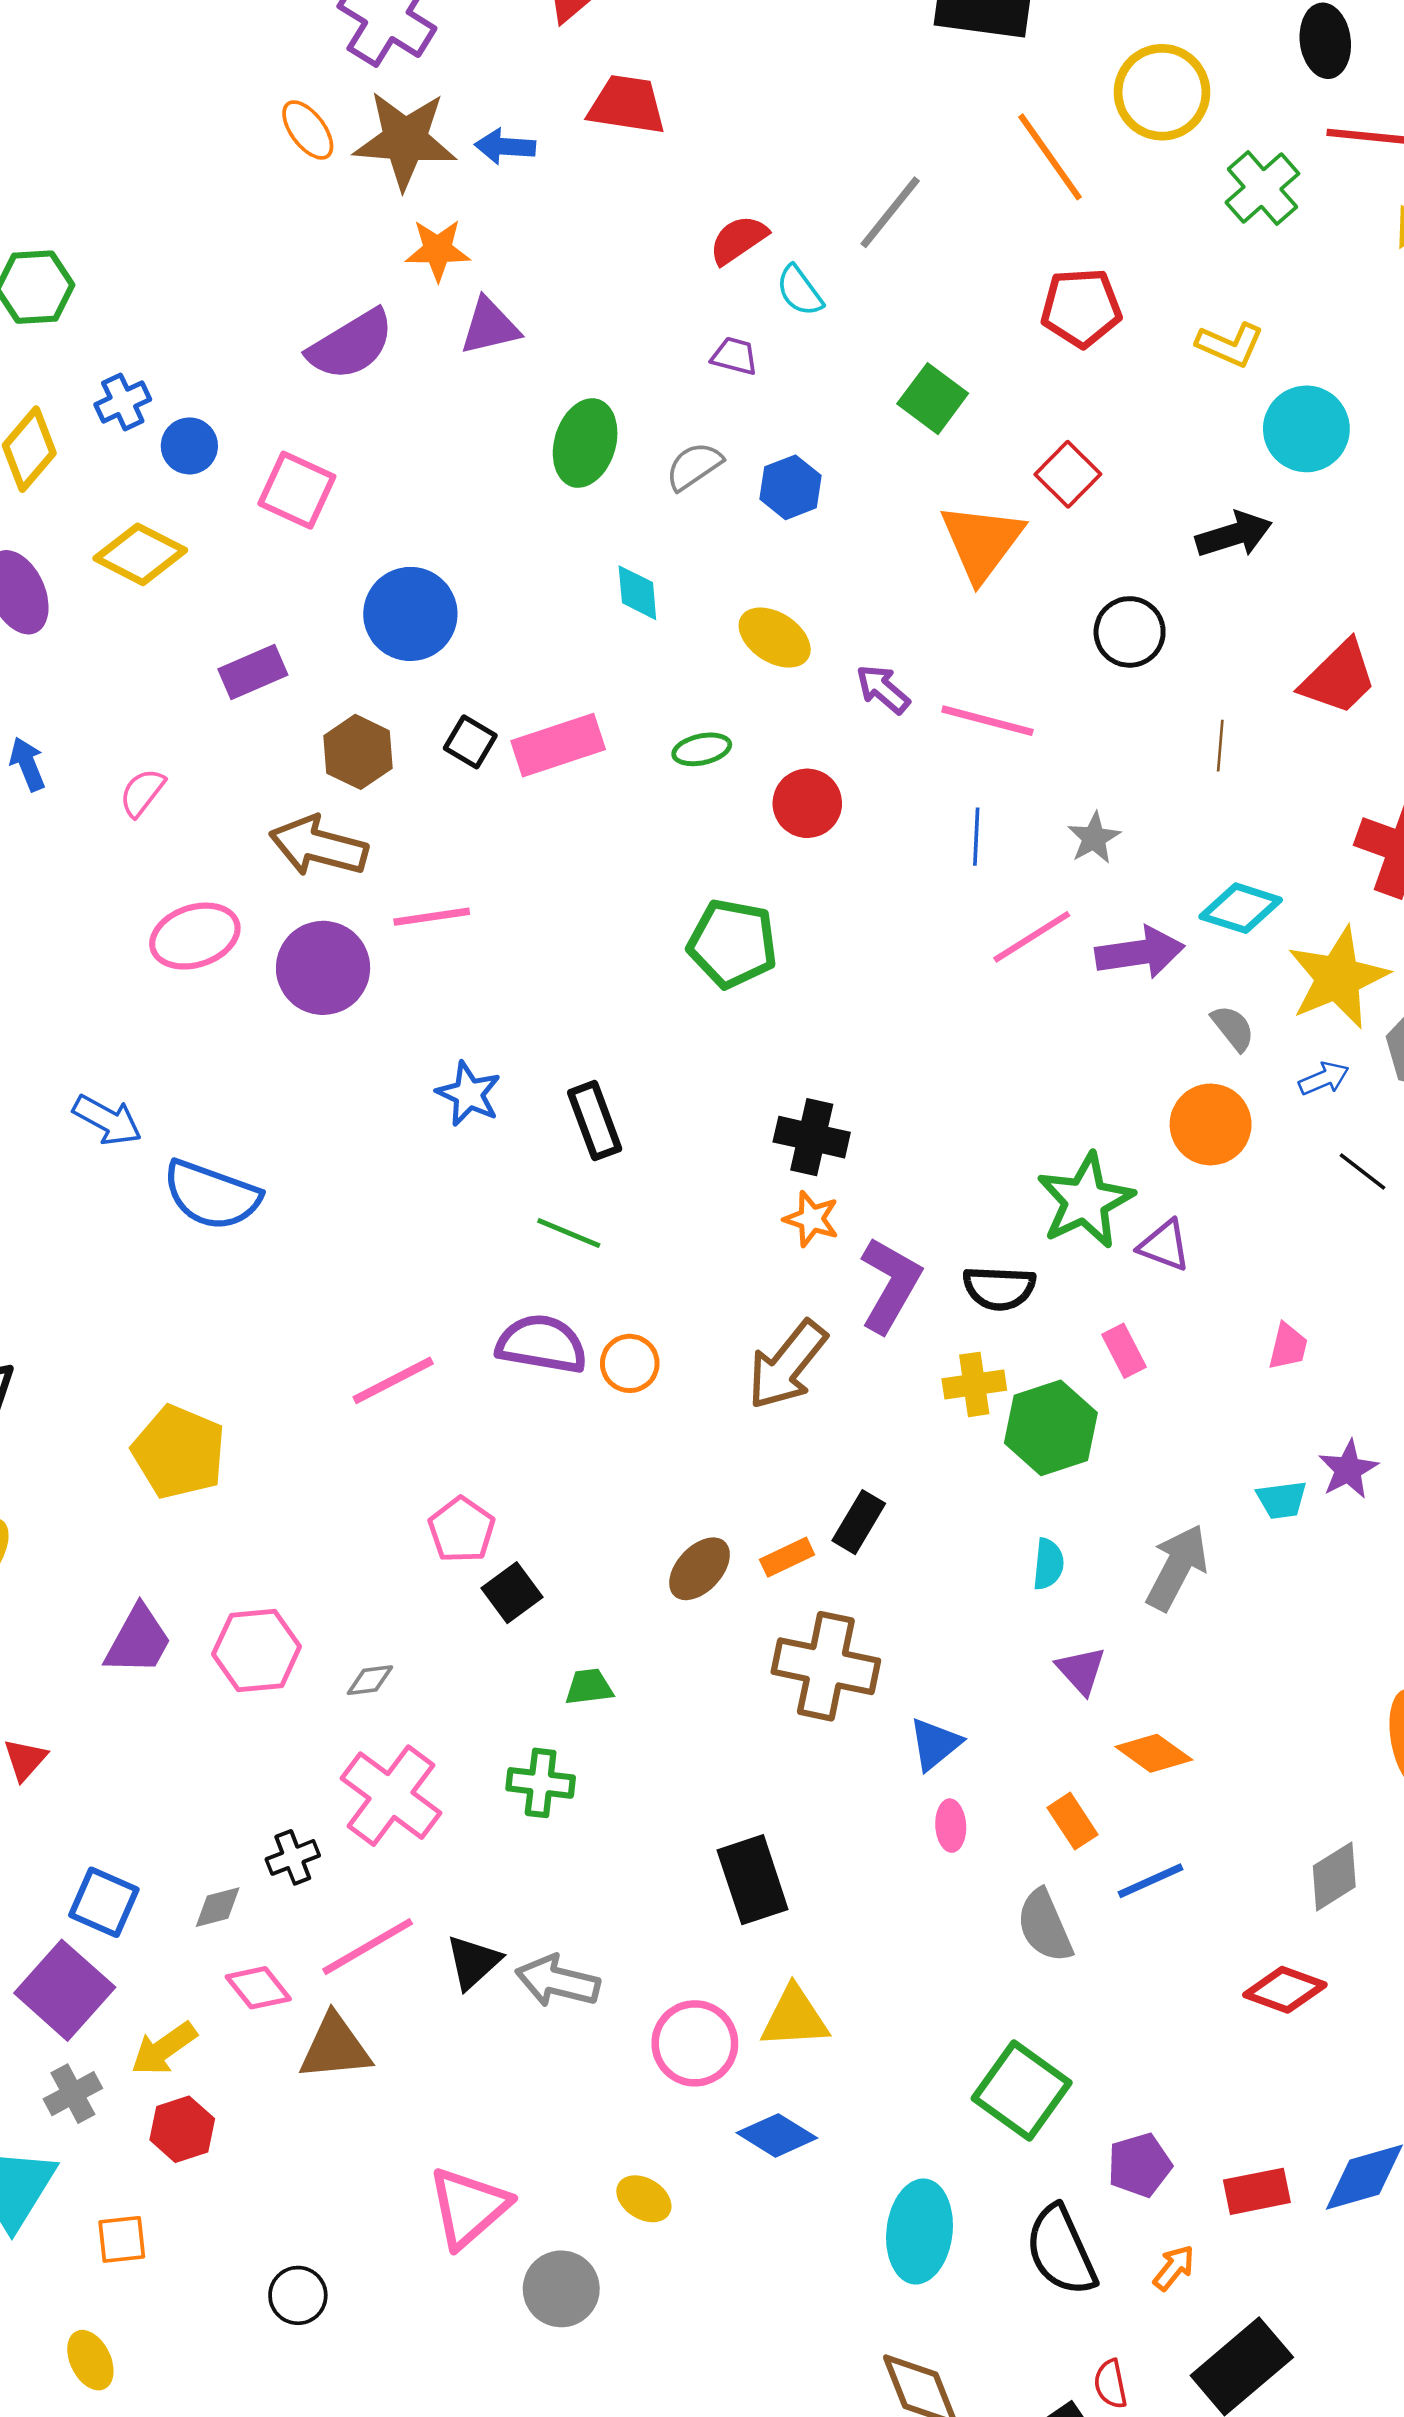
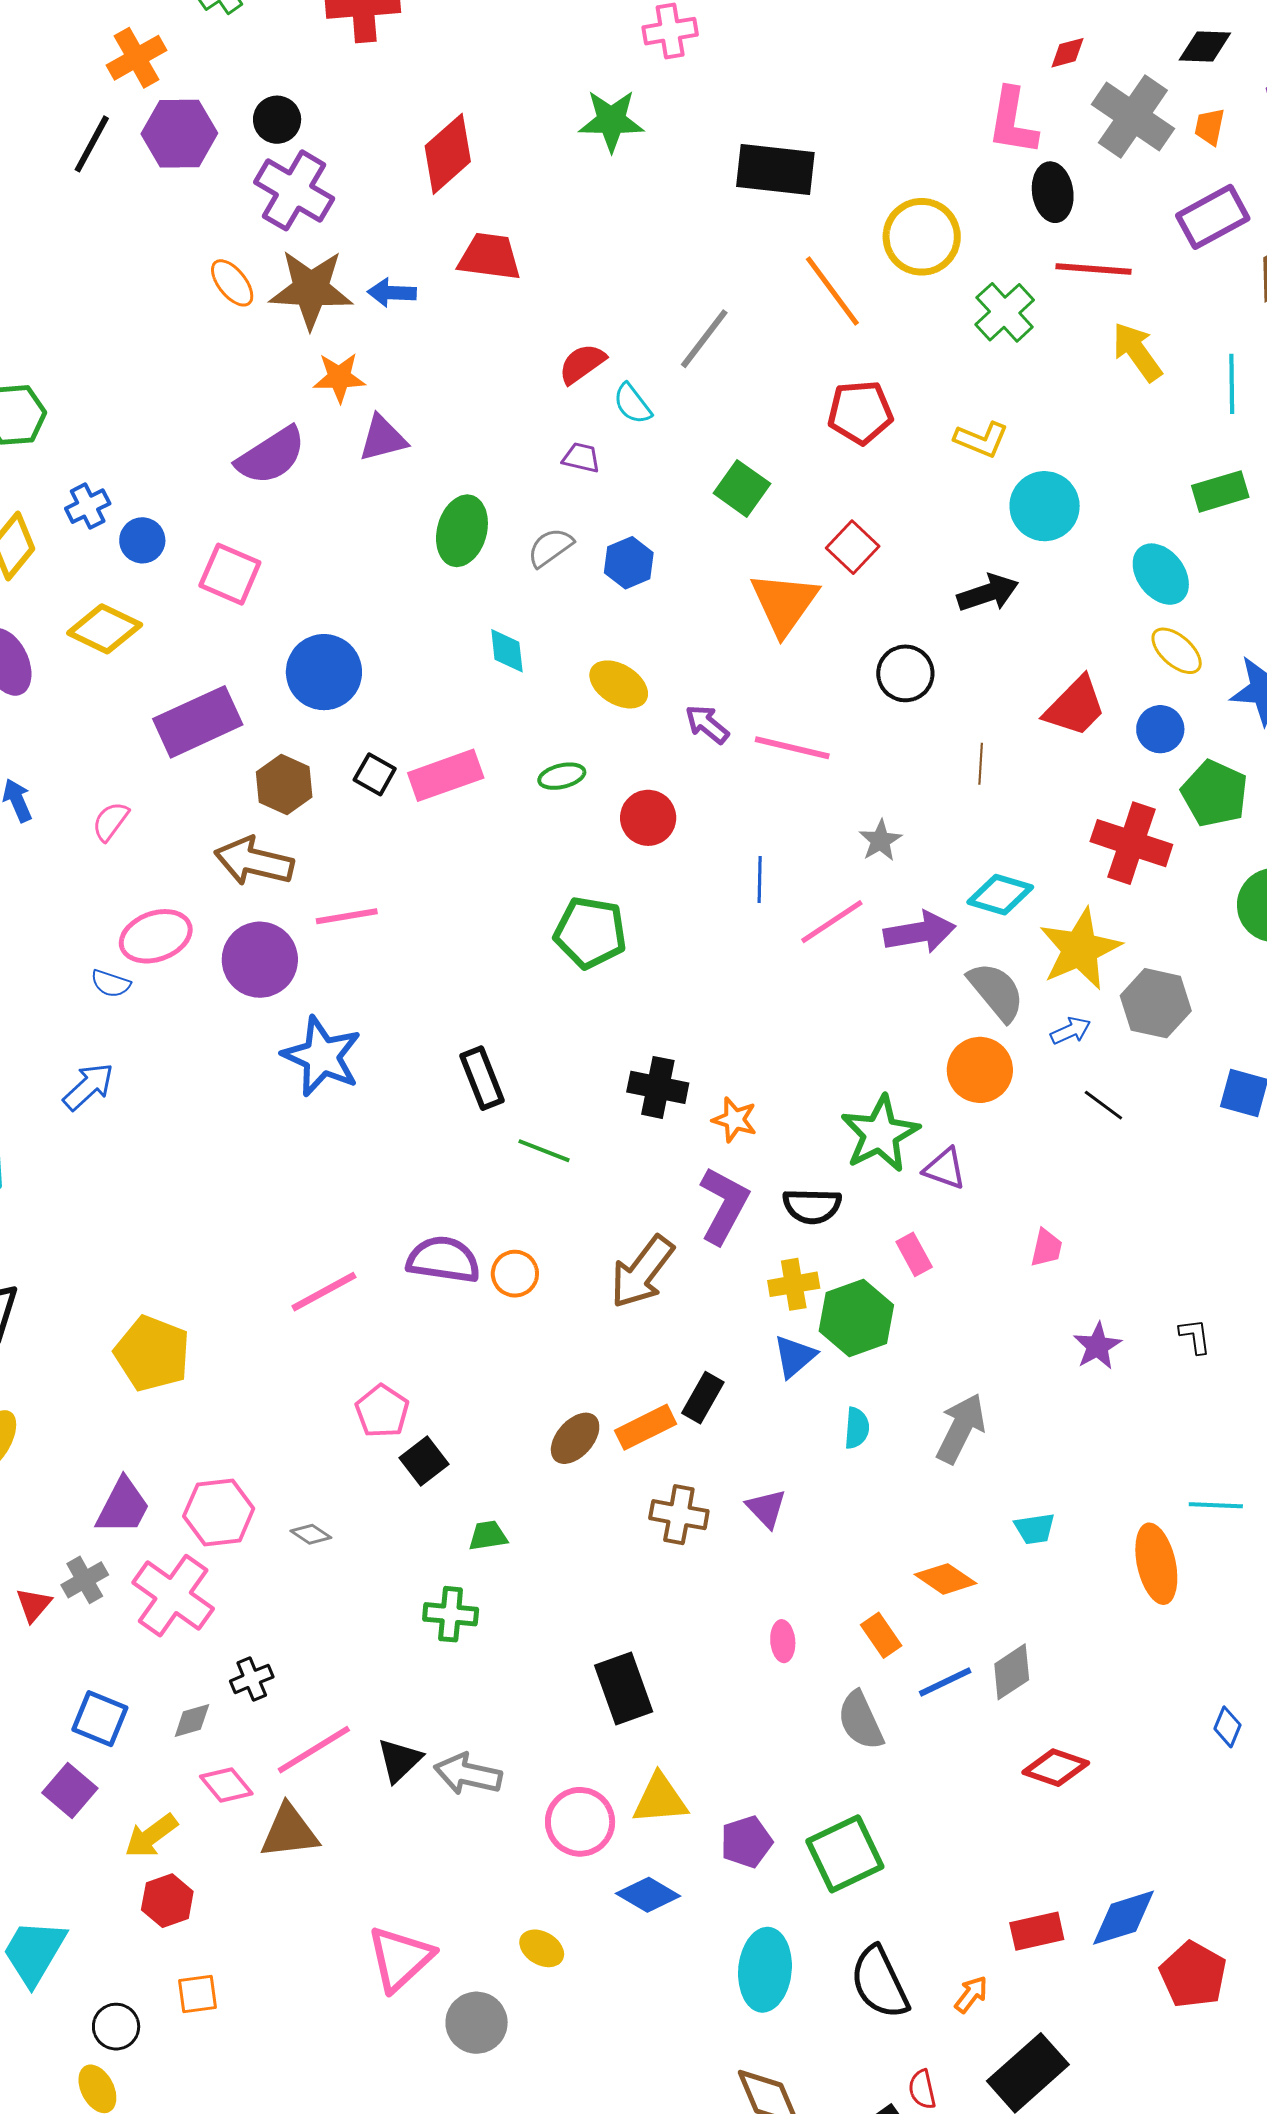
purple rectangle: (253, 672) -> (198, 722), size x1.6
blue line: (976, 837) -> (760, 880), moved
gray semicircle: (1233, 1028) -> (996, 992), size x1.6
blue star: (469, 1094) -> (322, 1056), moved, size x1.5
blue arrow: (107, 1120) -> (88, 1087), turned -70
blue semicircle: (212, 1195) -> (111, 983), moved, size x0.5
orange star: (811, 1219) -> (735, 1120), moved
green line: (569, 1233) -> (544, 1151), moved
cyan trapezoid: (1282, 1500) -> (1035, 1529), moved
orange rectangle: (787, 1557) -> (646, 1427), size x1.4
brown cross: (826, 1666) -> (679, 1515), size x0.7
purple triangle: (1081, 1670) -> (766, 1508), moved
gray diamond: (370, 1680) -> (311, 1534), turned 42
blue triangle: (935, 1744) -> (795, 1356), moved
pink cross: (391, 1796) -> (173, 1596), moved
gray diamond: (1334, 1876) -> (1012, 1672), moved
purple square: (65, 1990) -> (70, 1790), size x0.7
green square: (1022, 2091) -> (845, 1854), turned 30
gray cross: (73, 2094) -> (85, 1580), moved
purple pentagon: (1140, 2165) -> (746, 1842), moved
orange square: (122, 2239) -> (197, 1994), moved
black circle: (298, 2295) -> (116, 2027), moved

